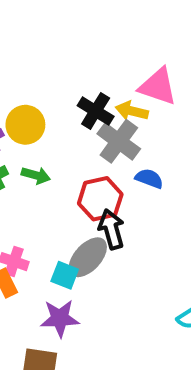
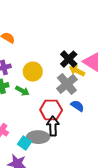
black cross: (96, 111) -> (69, 59), moved
yellow circle: (25, 125) -> (33, 72), moved
gray ellipse: (88, 257) -> (38, 137), turned 35

